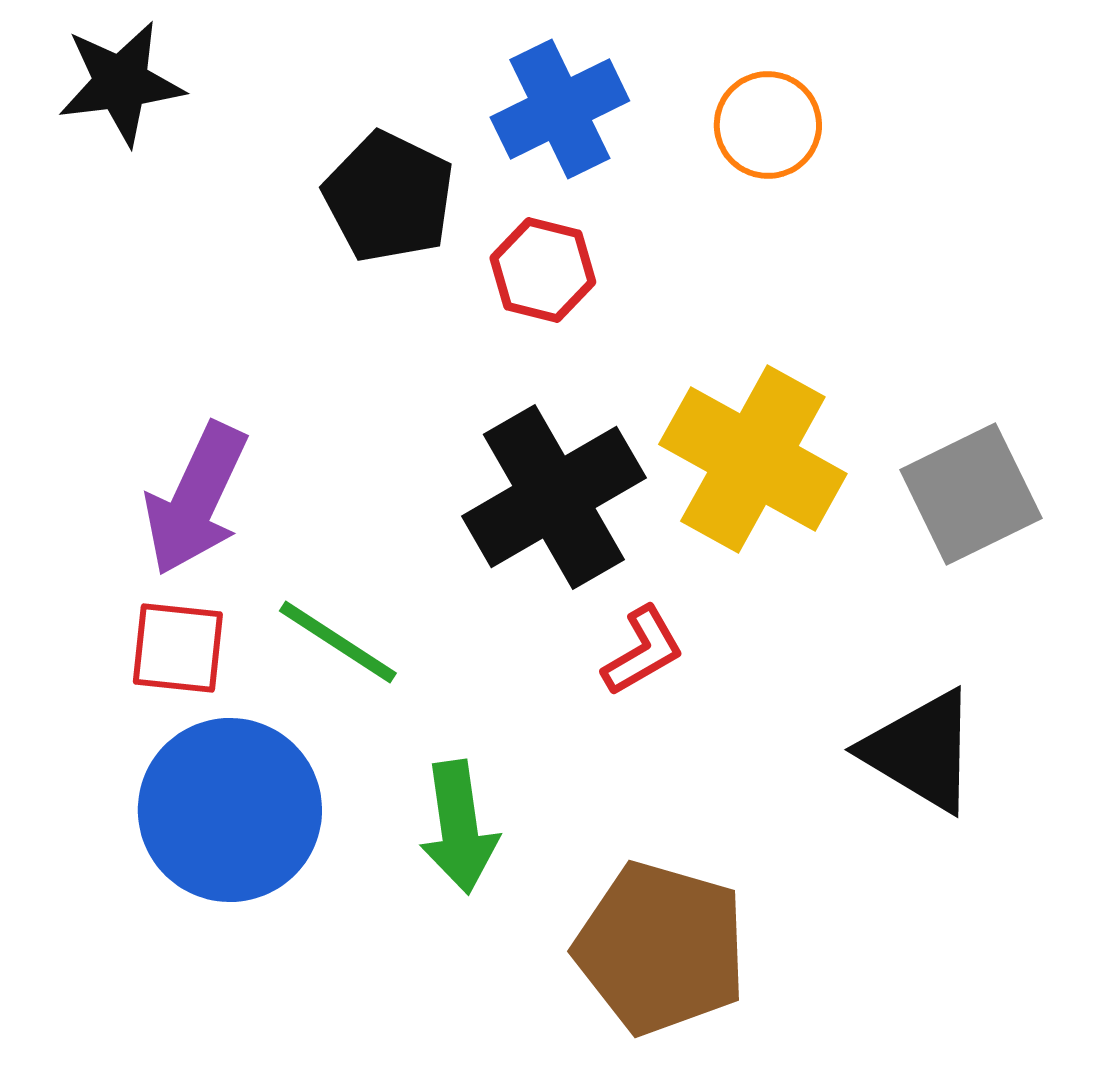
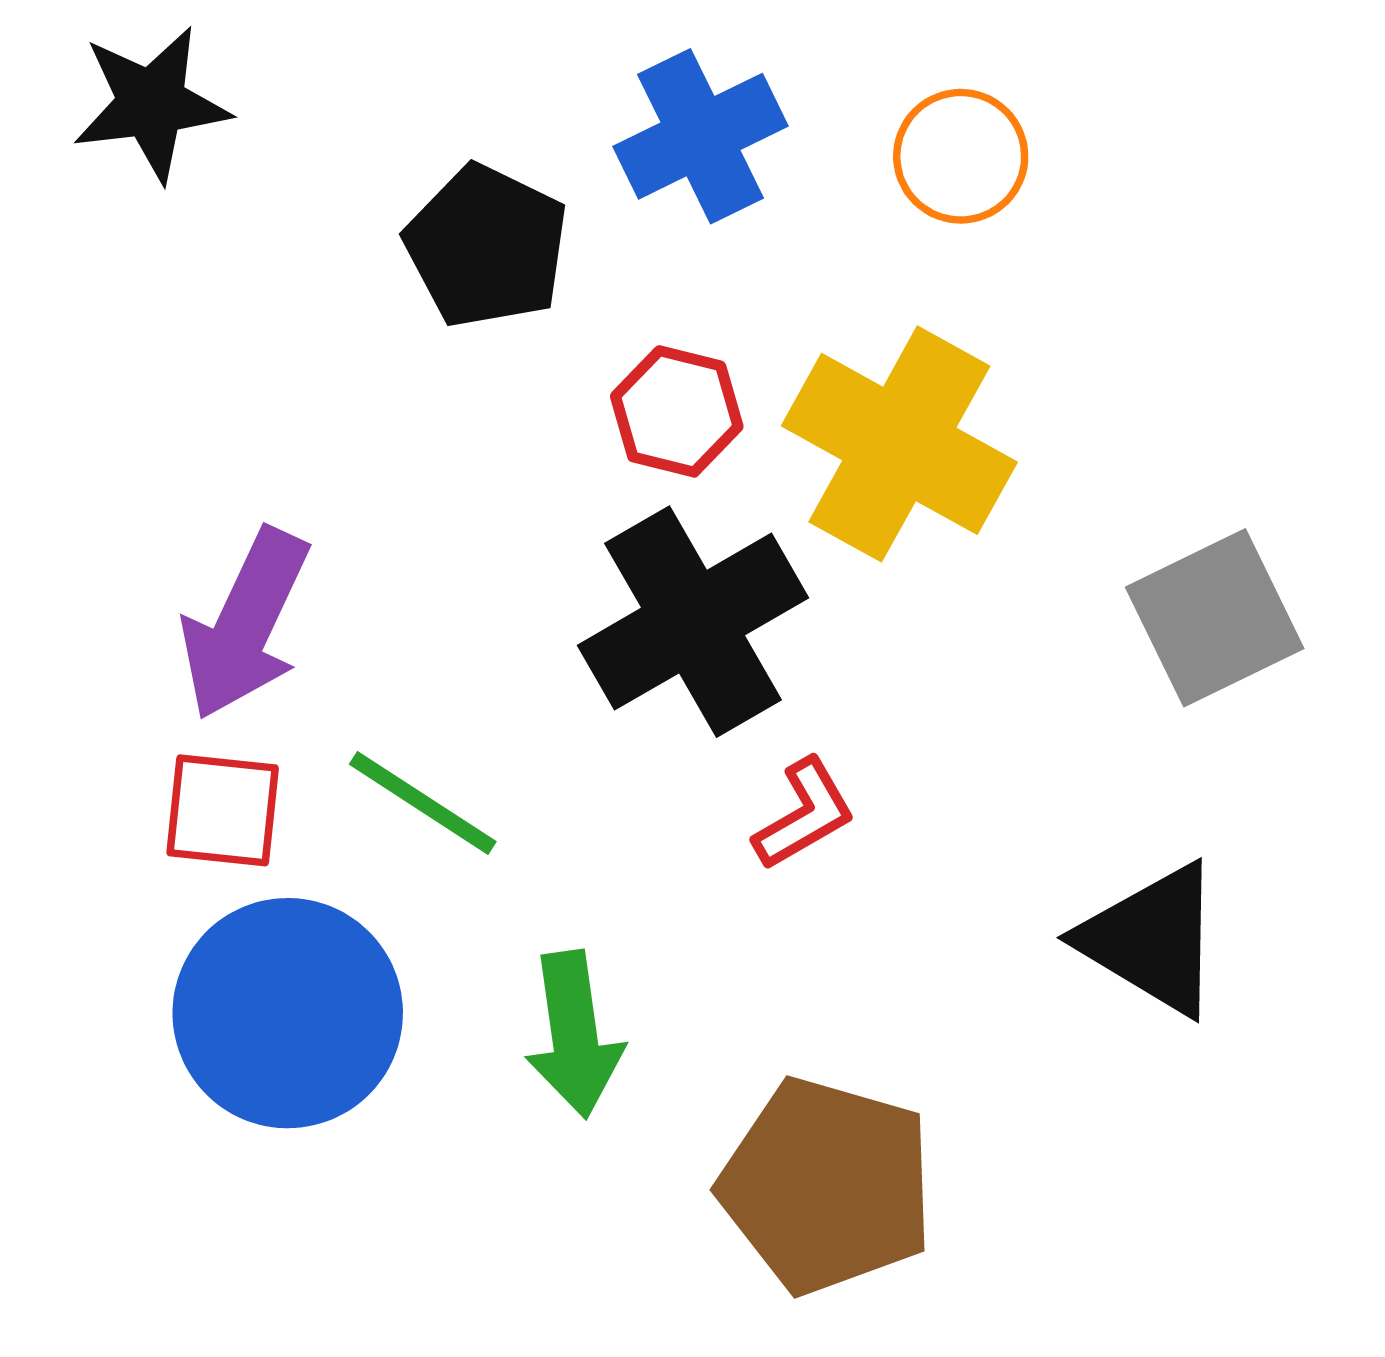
red hexagon: (543, 270) -> (677, 411), moved
yellow cross: (753, 459) -> (899, 444), moved

